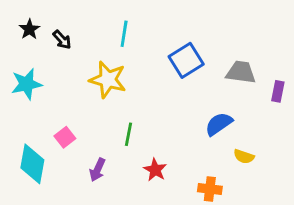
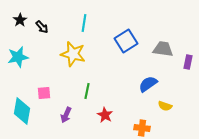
pink square: (65, 137) -> (44, 93), turned 32

